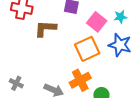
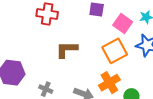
brown L-shape: (45, 28) -> (67, 49), moved

